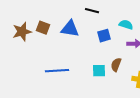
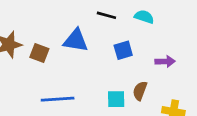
cyan semicircle: (126, 25) -> (144, 17), moved
brown square: (43, 28) -> (39, 53), moved

